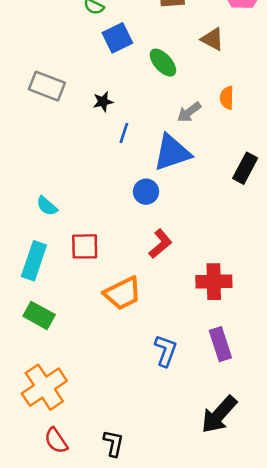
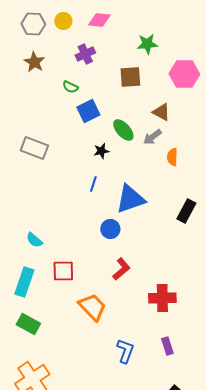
black star: (103, 102) -> (101, 151), moved
gray arrow: (189, 112) -> (152, 137), moved
orange trapezoid: (123, 293) -> (92, 307), turned -108
purple rectangle: (220, 344) -> (167, 346), size x0.7

